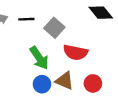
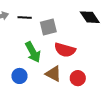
gray square: (54, 28) -> (48, 27), turned 30
blue circle: (42, 84) -> (19, 76), moved

